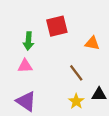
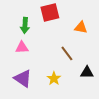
yellow star: (76, 101) -> (54, 78), moved

